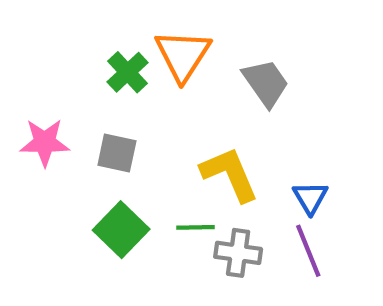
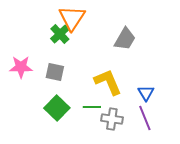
orange triangle: (183, 55) -> (72, 18), moved
gray trapezoid: (266, 83) -> (125, 39), turned 65

